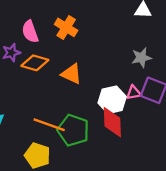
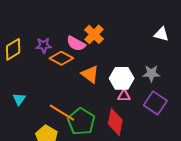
pink semicircle: (30, 32) -> (76, 44), moved, turned -54
pink triangle: (134, 93) -> (124, 96), moved
white hexagon: (112, 100) -> (122, 78), moved

